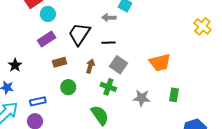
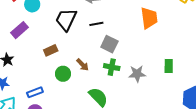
purple rectangle: (47, 39) -> (20, 30), moved
orange trapezoid: (160, 63) -> (149, 18), moved, turned -75
brown arrow: (90, 66) -> (83, 65), moved, turned 128
green cross: (108, 87) -> (112, 67), moved

